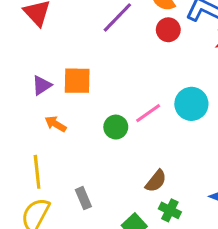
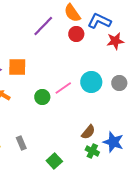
brown semicircle: (156, 181) -> (88, 132), moved
green cross: (170, 210) -> (92, 151), moved

